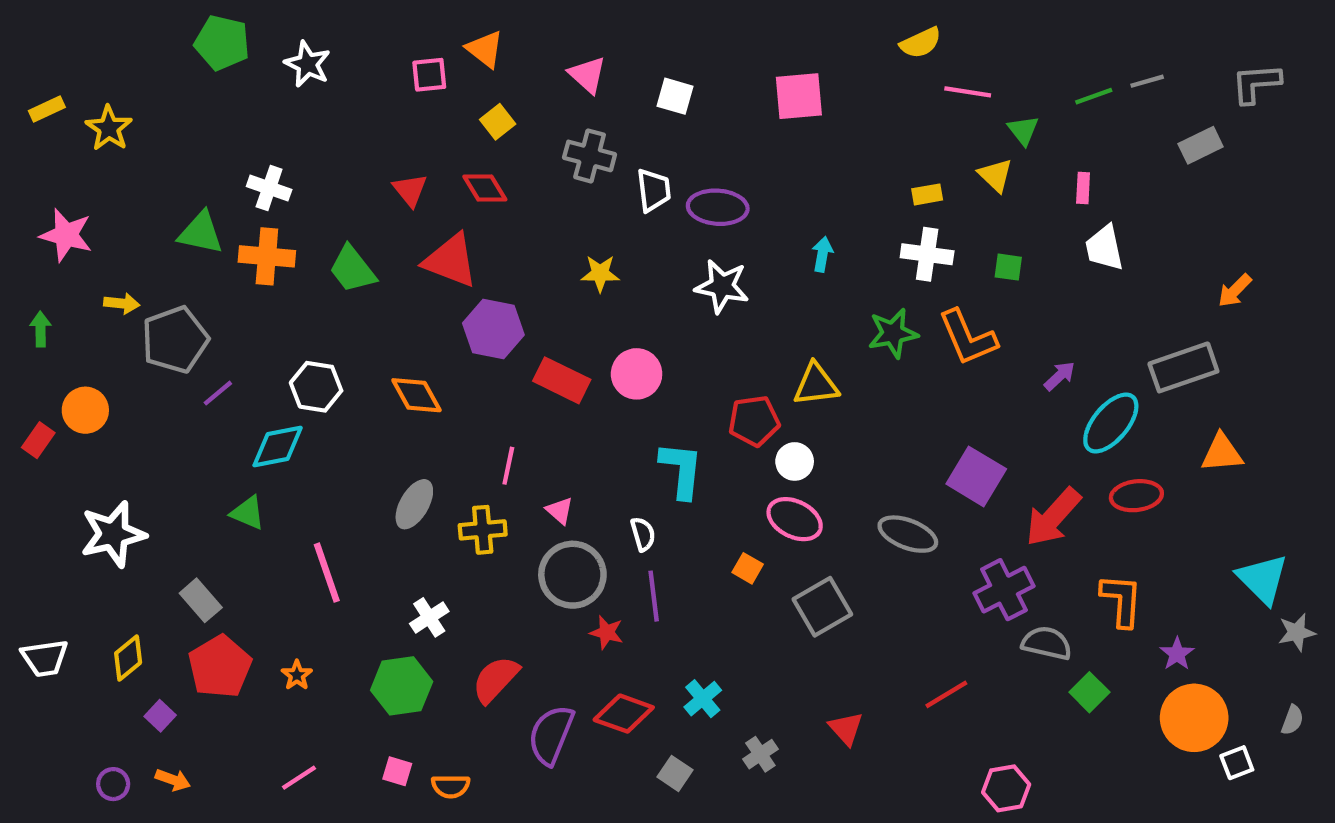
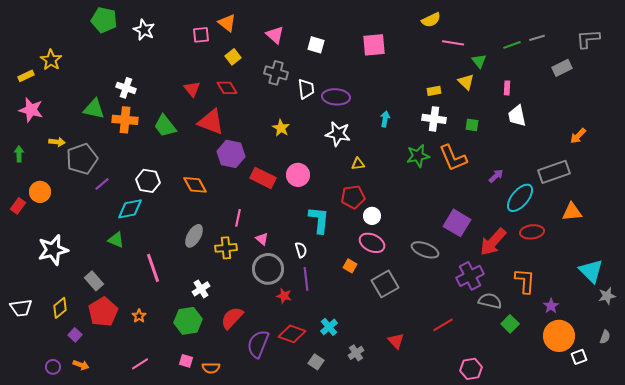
yellow rectangle: (47, 109) -> (26, 76), moved
yellow star: (600, 273) -> (281, 128), turned 30
yellow triangle: (816, 385) -> (358, 164), moved, size x0.6

